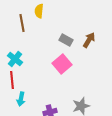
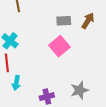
gray rectangle: (66, 40) -> (64, 21), turned -32

